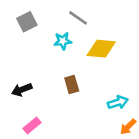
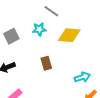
gray square: (27, 22) -> (11, 36), moved

